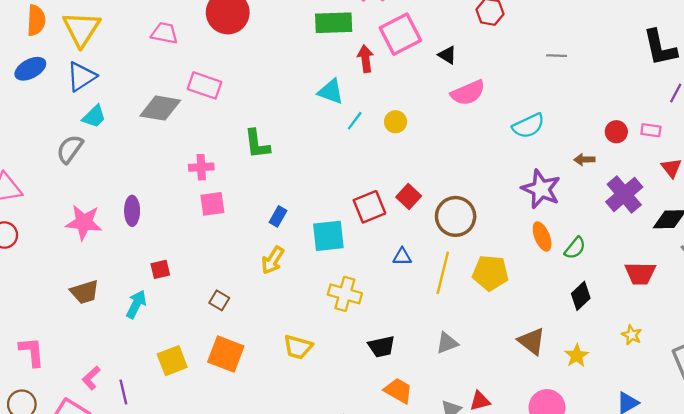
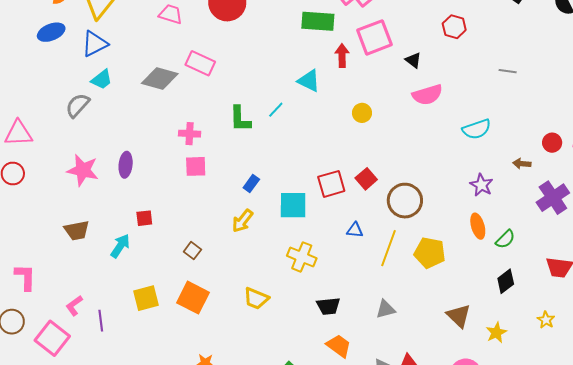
cyan line: (355, 121) -> (276, 110), moved
purple star: (541, 189) -> (481, 185), size x0.7

